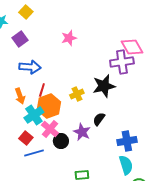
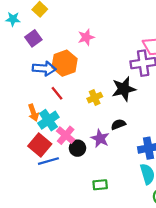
red line: (42, 90) -> (57, 93), turned -56
orange arrow: (20, 96) -> (33, 113), moved
orange hexagon: (49, 106) -> (65, 63), moved
black semicircle: (99, 119) -> (118, 124), turned 32
red square: (26, 138) -> (40, 145), size x1.5

